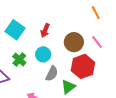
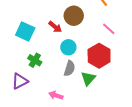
red arrow: (45, 30) -> (55, 27), turned -64
brown circle: (74, 42) -> (74, 16), moved
cyan circle: (43, 54) -> (68, 47), moved

